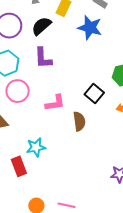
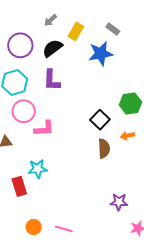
blue star: (90, 28) -> (101, 54), turned -30
pink L-shape: (55, 103) -> (44, 129), moved
brown semicircle: (79, 121) -> (104, 148), moved

